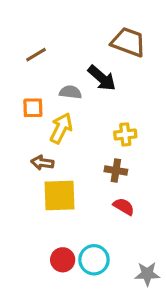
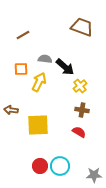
black arrow: (102, 78) -> (65, 67), moved
yellow cross: (125, 134) -> (80, 86), turned -32
brown arrow: (42, 163) -> (11, 110), moved
brown cross: (116, 170) -> (82, 110), moved

